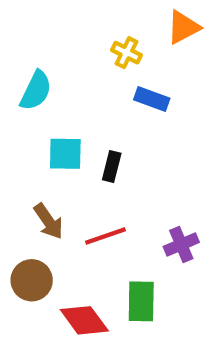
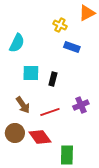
purple cross: (181, 244) -> (81, 105), moved
green rectangle: (141, 301) -> (67, 155), moved
red diamond: (84, 320) -> (40, 137), moved

